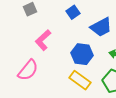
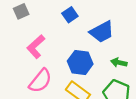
pink semicircle: (28, 70) -> (40, 81), moved

